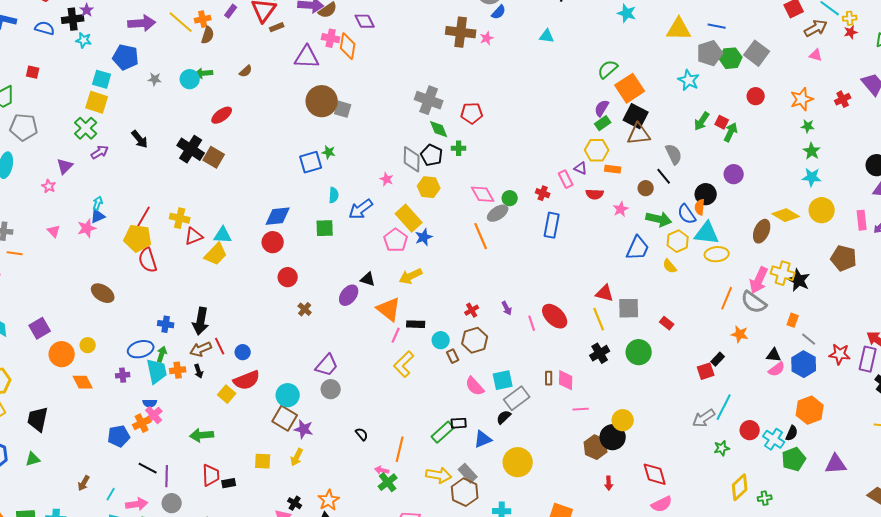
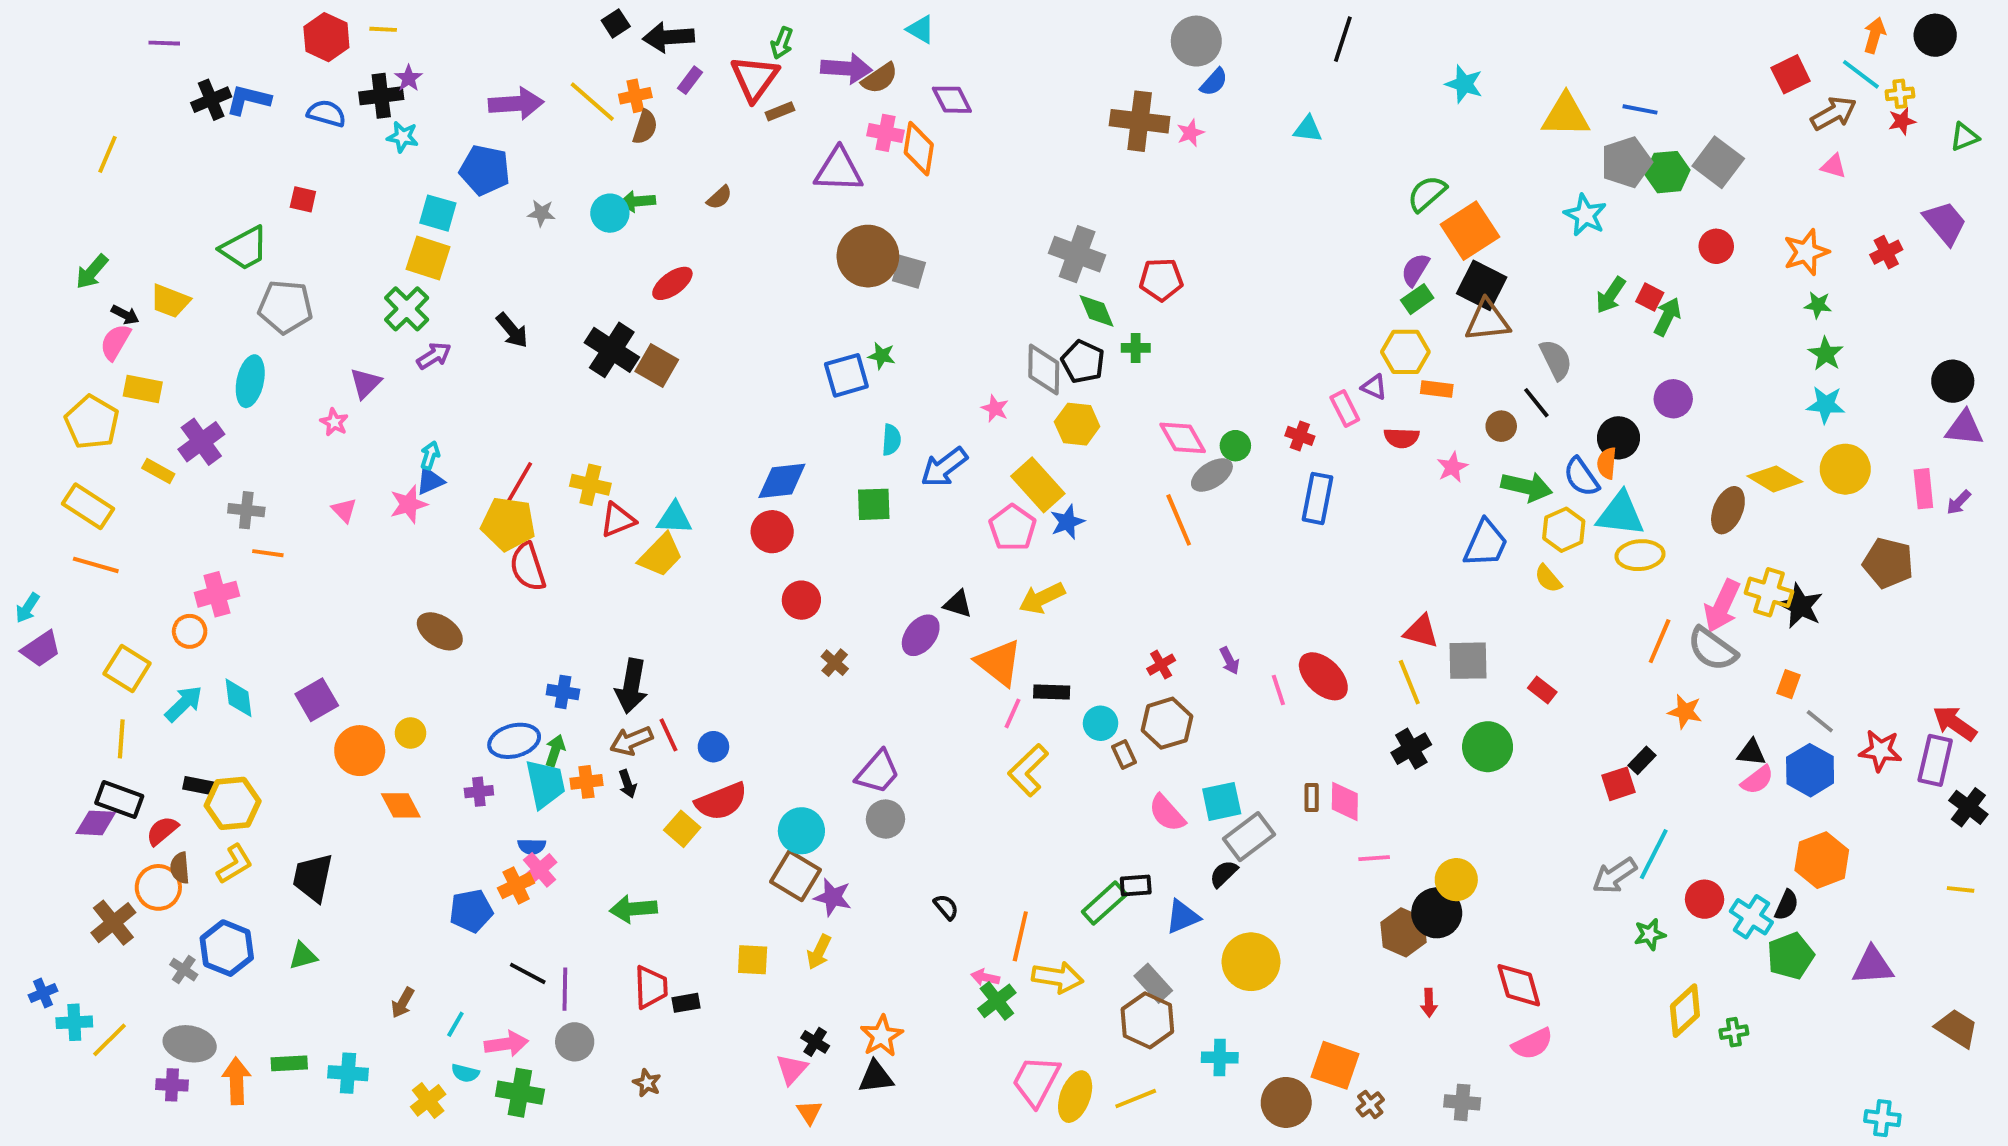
yellow arrow: (439, 475) -> (1058, 977), moved

